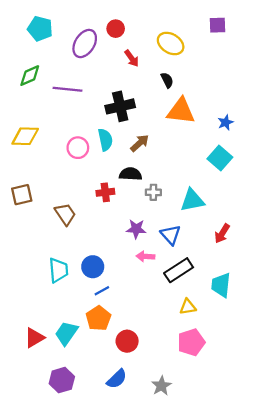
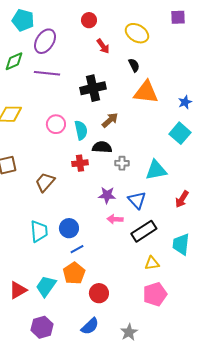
purple ellipse: (85, 43) -> (45, 41), moved
cyan semicircle: (105, 140) -> (81, 130), moved
brown trapezoid: (65, 214) -> (45, 182), turned -105

